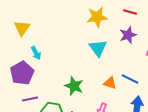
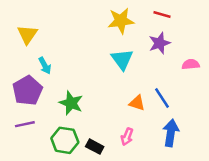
blue line: (130, 79) -> (162, 98), turned 30
green star: (74, 86) -> (71, 103), moved
purple line: (30, 99) -> (25, 124), moved

